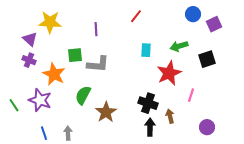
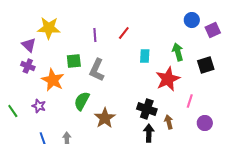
red line: (136, 16) -> (124, 33), moved
green arrow: (179, 46) -> (178, 52), turned 90
gray L-shape: (98, 64) -> (97, 70), turned 110
purple star: (40, 100) -> (39, 106), size x0.6
purple circle: (207, 127) -> (205, 123), moved

